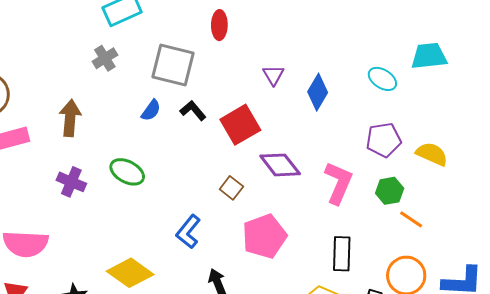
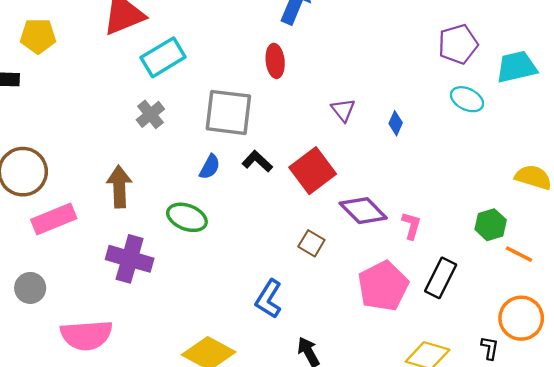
blue diamond: (318, 92) -> (396, 123), size x0.6
purple pentagon: (384, 140) -> (458, 44), moved
green ellipse: (127, 172) -> (187, 217), moved
purple cross: (71, 182) -> (130, 259), size x1.4
pink L-shape: (338, 183) -> (411, 226), moved, size x0.6
pink pentagon: (264, 236) -> (383, 286), moved
black rectangle: (342, 254) -> (441, 278), moved, turned 32

